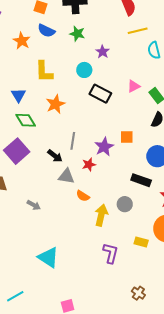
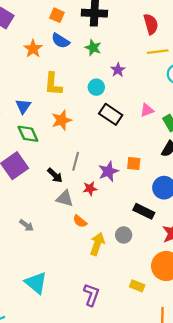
yellow rectangle: (141, 242) -> (137, 286), moved
purple L-shape: (111, 253) -> (91, 295), moved

